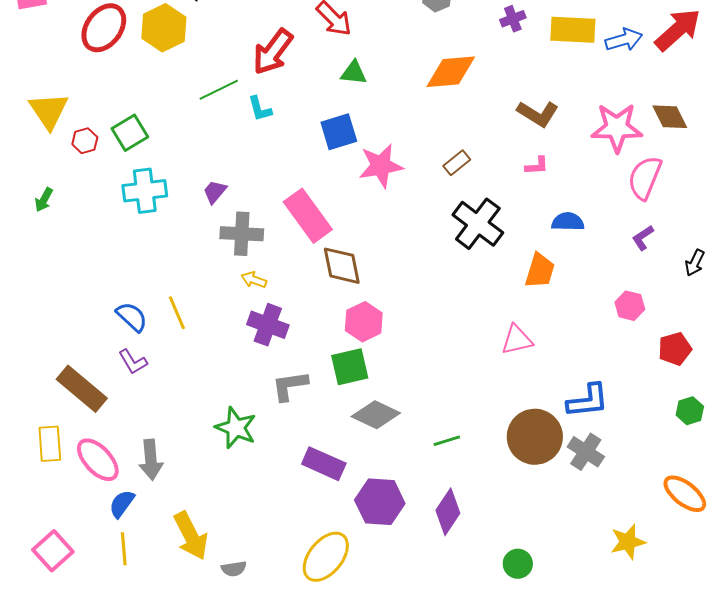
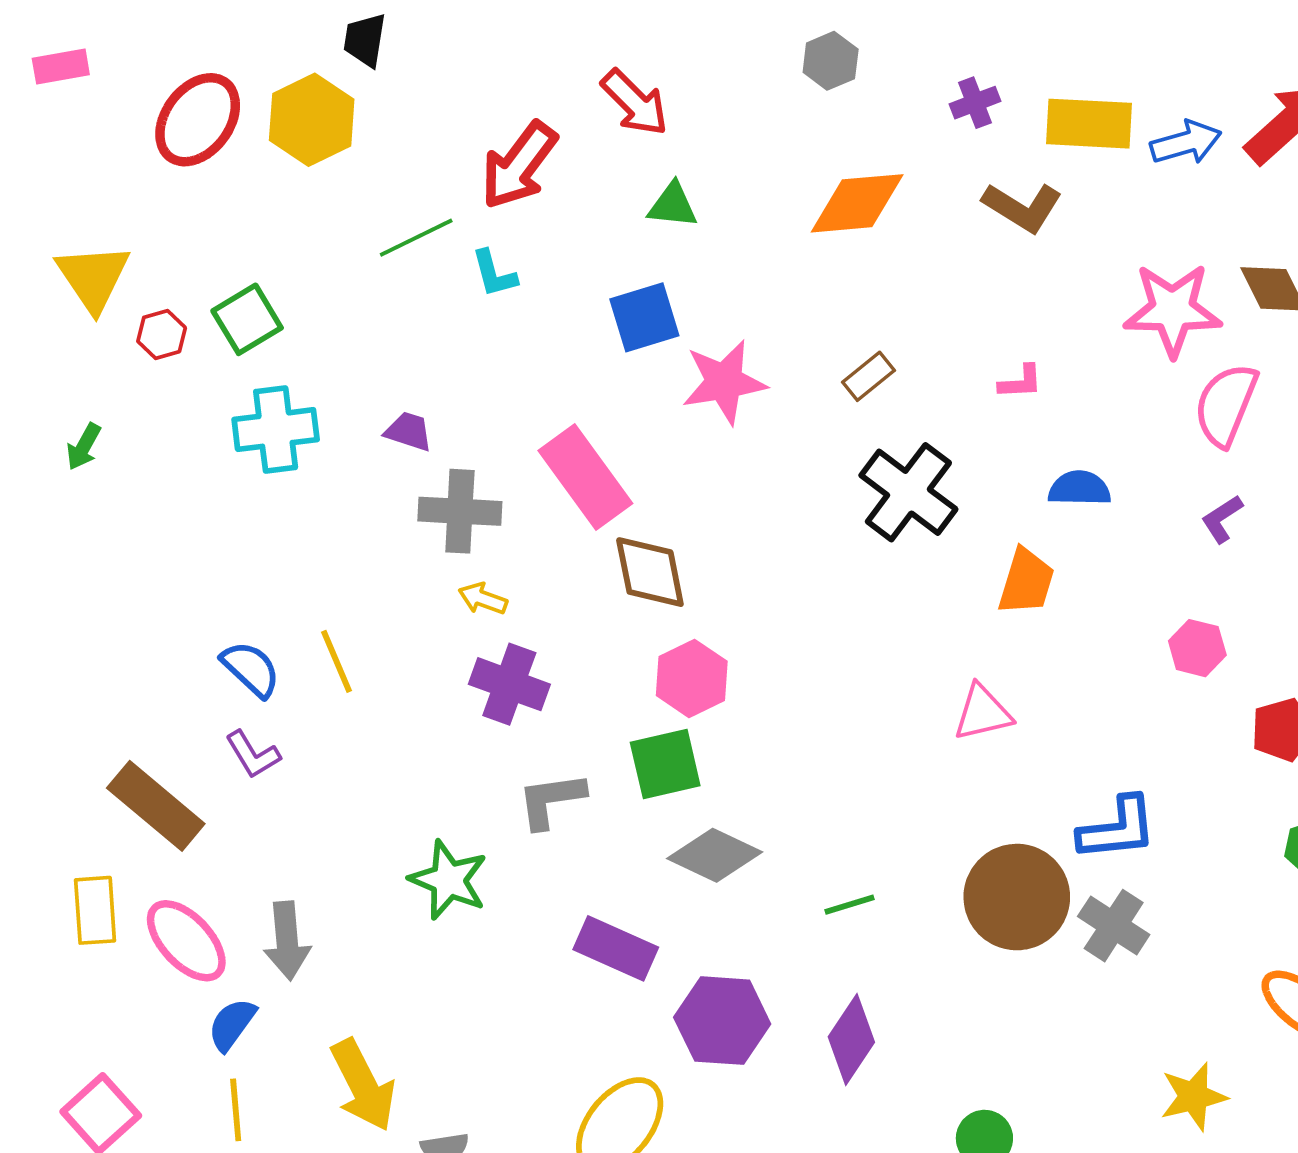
brown L-shape: (538, 114) -> (1022, 207), moved
purple trapezoid: (215, 192) -> (409, 431), turned 68

